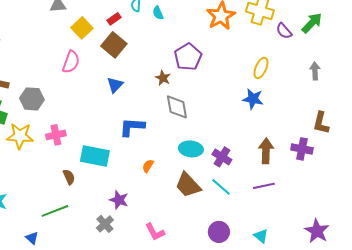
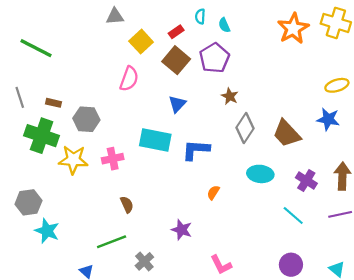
purple pentagon: (188, 57) -> (214, 58), moved
yellow ellipse: (261, 68) -> (337, 85), turned 50
gray diamond: (177, 107) -> (245, 128), turned 44
cyan rectangle: (95, 156) -> (155, 140), moved
purple cross: (222, 157) -> (306, 180), moved
brown trapezoid: (188, 185) -> (287, 133), moved
gray cross: (105, 224) -> (144, 261), moved

